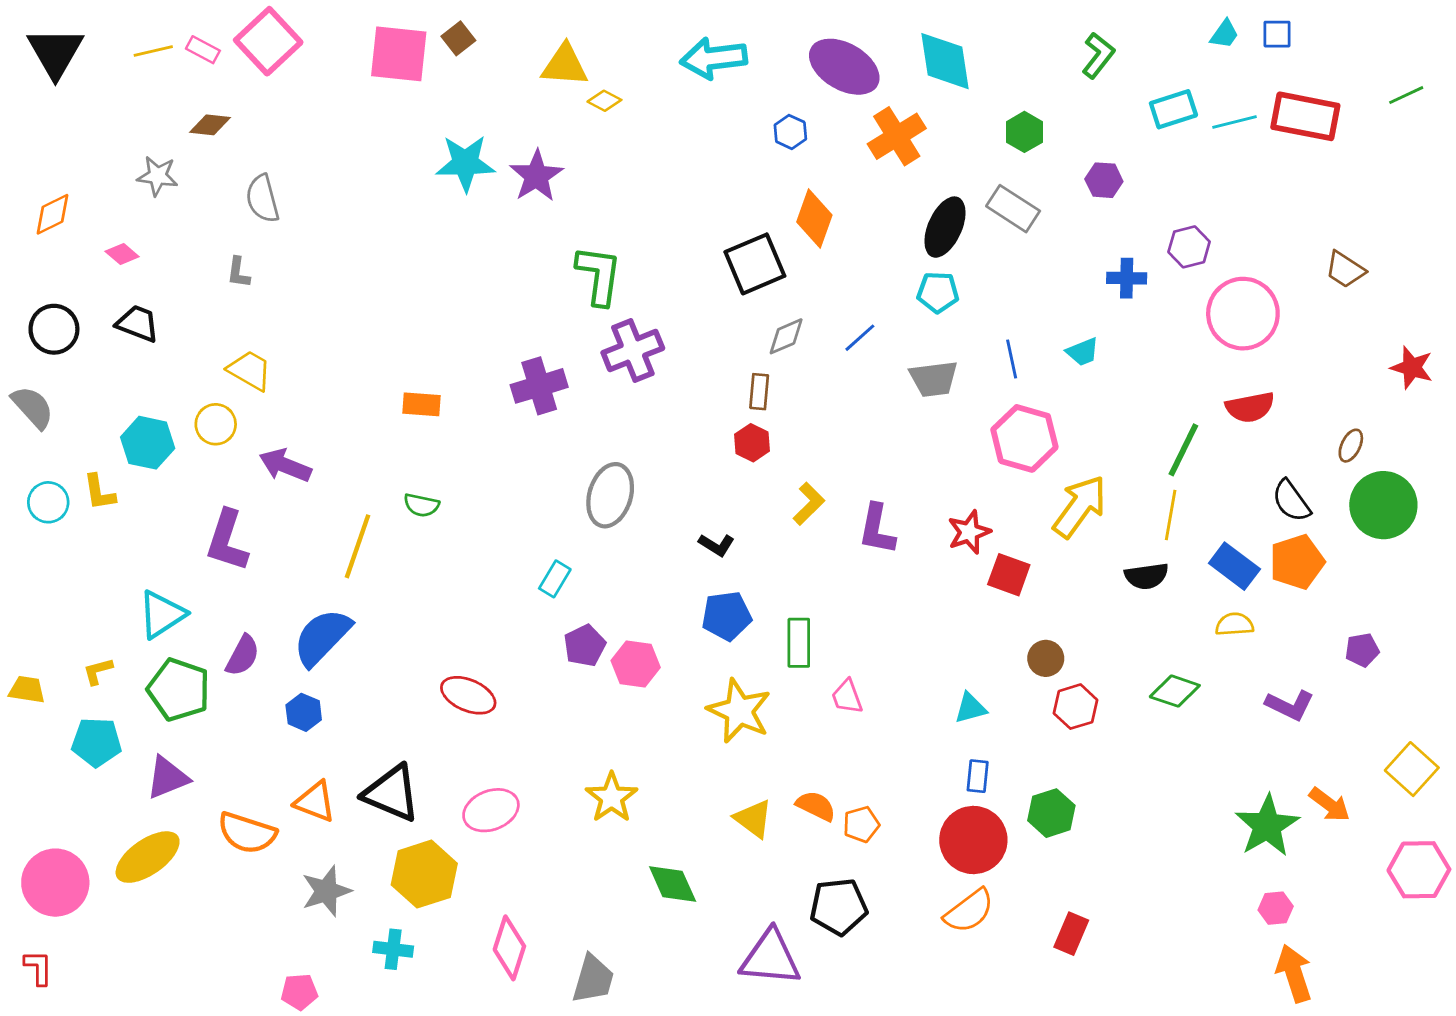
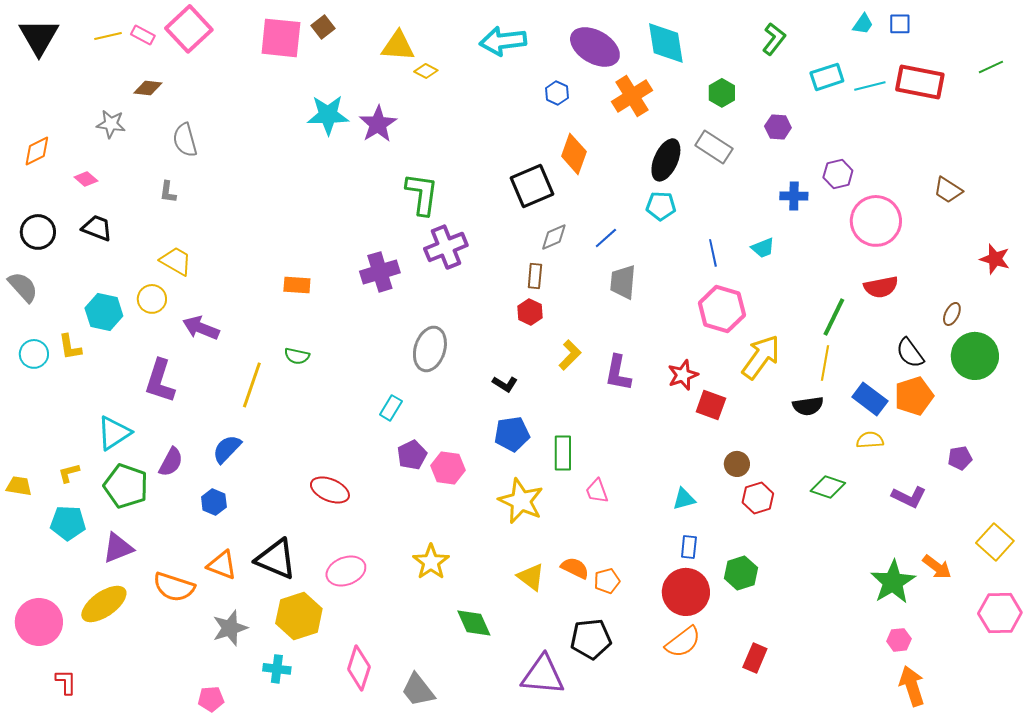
gray trapezoid: (934, 379) -> (623, 282), moved, turned 102
blue semicircle: (322, 637) -> (227, 449), size x0.7
red L-shape: (38, 968) -> (66, 682), moved
gray trapezoid: (593, 979) -> (418, 690), turned 126

